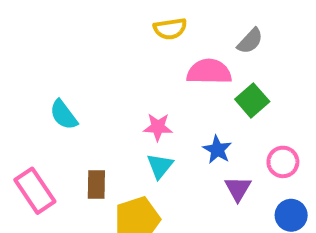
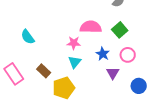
pink semicircle: (209, 72) -> (91, 27), moved
pink circle: (283, 162) -> (128, 55), moved
brown rectangle: (96, 185) -> (44, 71), turned -48

